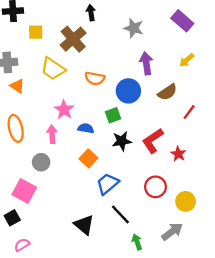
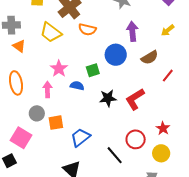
orange semicircle: (95, 78) -> (87, 29), moved
green square: (113, 115) -> (93, 70), moved
red star: (178, 154) -> (163, 128), moved
orange square: (88, 158) -> (56, 123), moved, turned 35
blue trapezoid: (107, 184) -> (80, 137), moved
black line: (120, 214) -> (115, 155), moved

